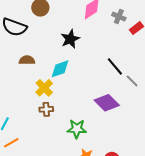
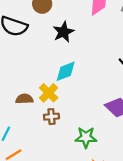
black star: (70, 39) -> (63, 32), moved
brown semicircle: (27, 60) -> (24, 99), moved

